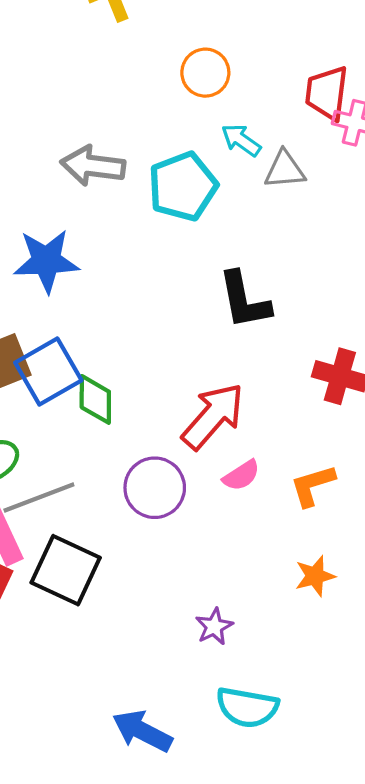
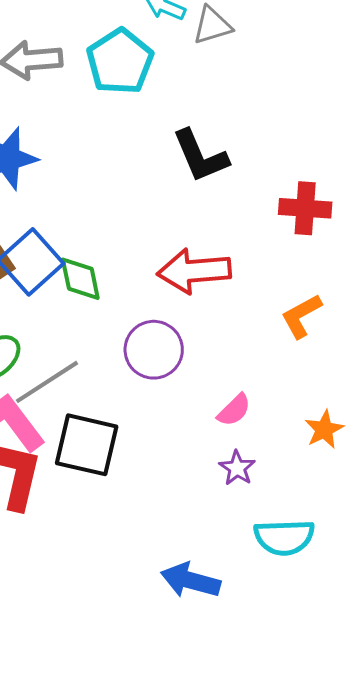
red arrow: (213, 416) -> (194, 271), turned -124
pink semicircle: (241, 475) -> (234, 410), moved
orange star: (315, 576) -> (324, 429), moved

